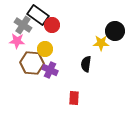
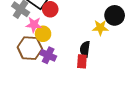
pink star: (17, 41) -> (34, 25), moved
red rectangle: (74, 98) -> (82, 61), moved

